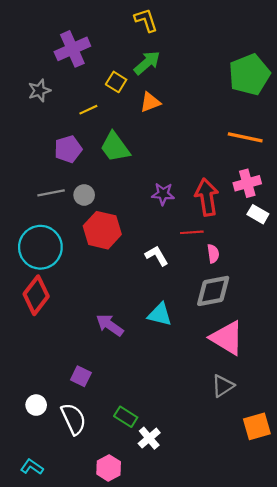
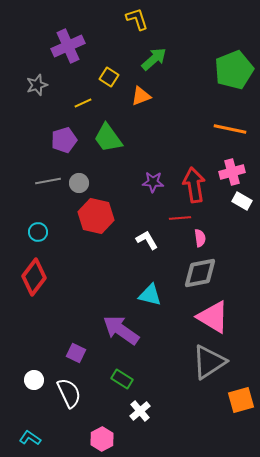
green arrow: (147, 63) -> (154, 59), moved
cyan circle: (40, 247) -> (38, 232), size x0.5
purple arrow: (110, 325) -> (121, 330), moved, size x1.4
gray triangle: (223, 386) -> (209, 362), size x1.6
green rectangle: (126, 417) -> (122, 379), moved

